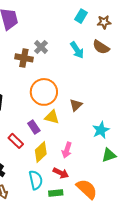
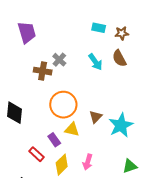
cyan rectangle: (81, 16) -> (99, 28), turned 72
brown semicircle: (101, 47) -> (119, 58), turned 30
cyan star: (101, 130) -> (121, 125), moved, size x1.4

